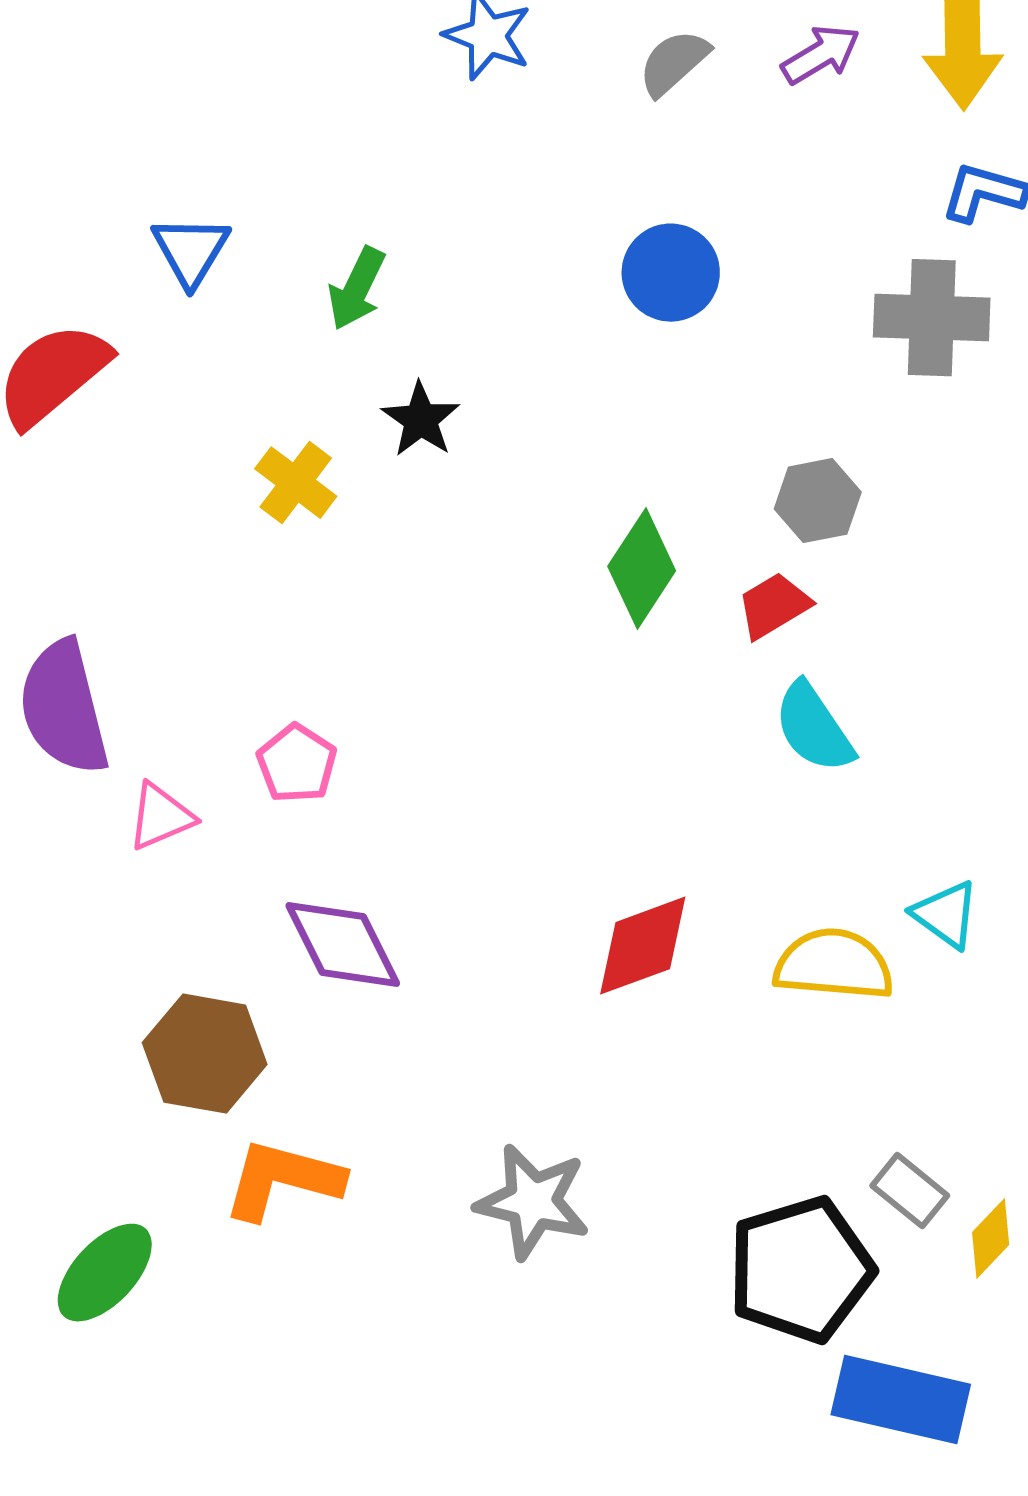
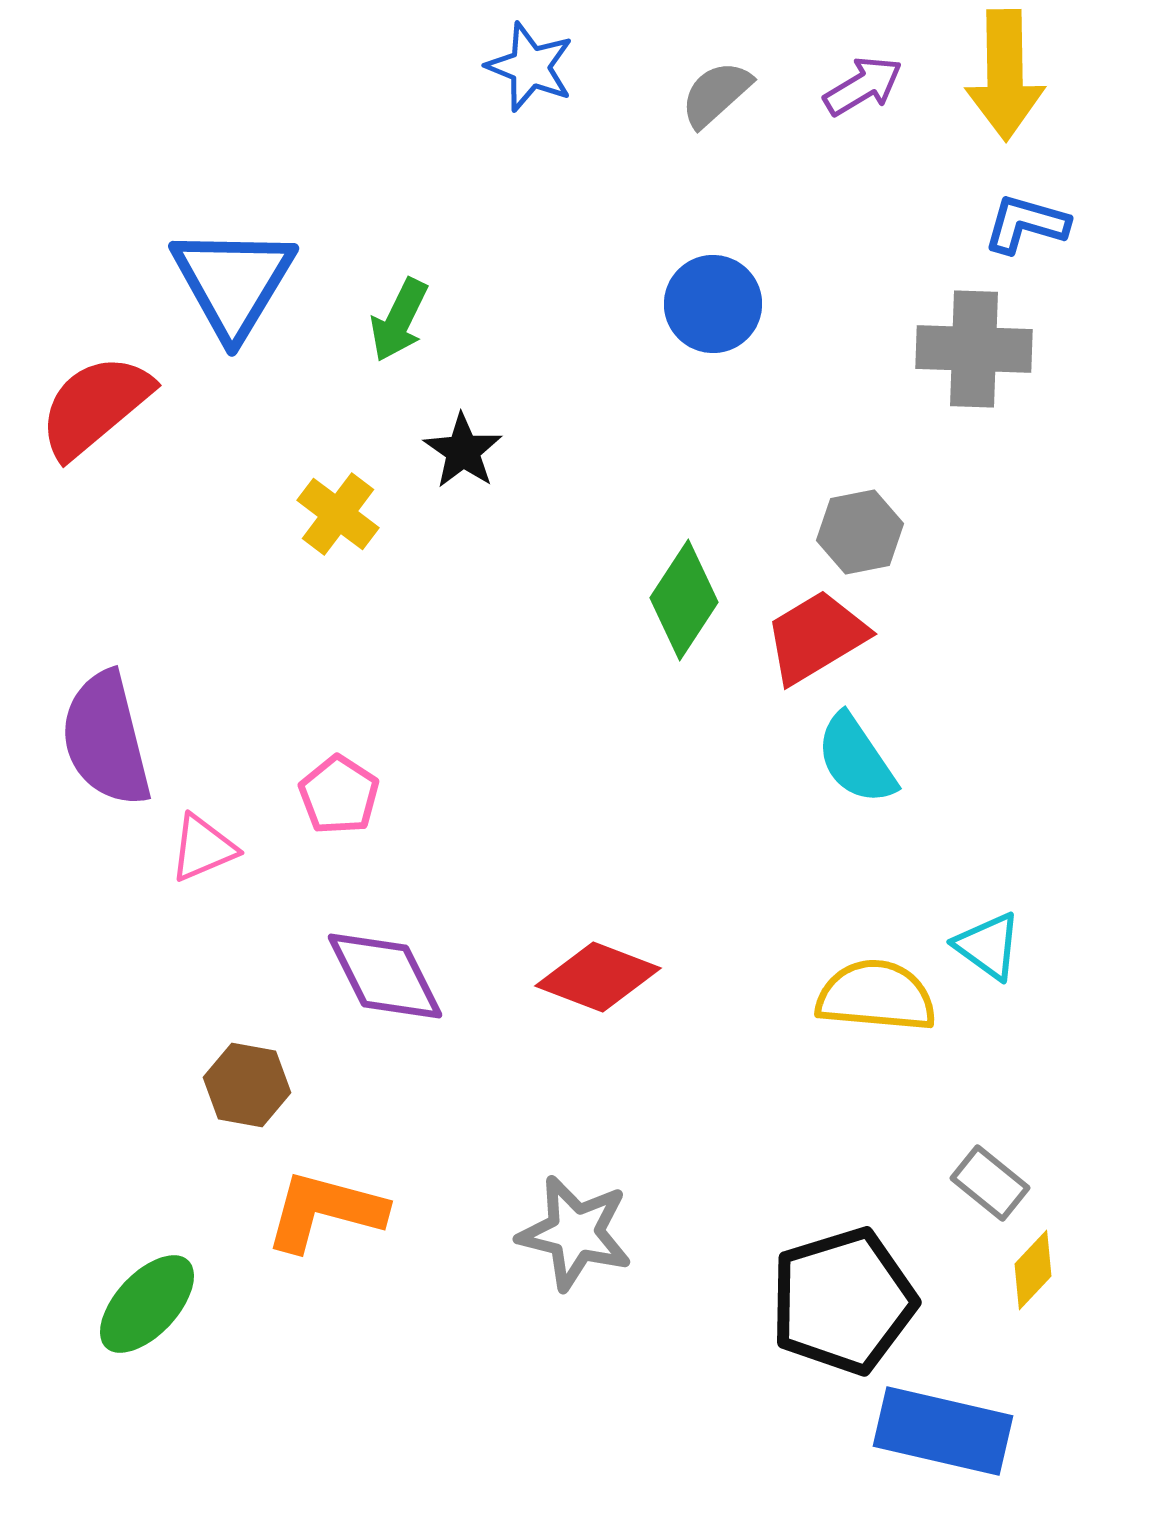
blue triangle: (191, 251) -> (233, 282), size x1.6
red trapezoid: (774, 606) -> (816, 637), size x1.4
red diamond: (643, 946) -> (598, 977), moved, turned 41
brown hexagon: (205, 1054) -> (247, 1085), size x0.7
gray rectangle: (910, 1191) -> (990, 1183), moved

